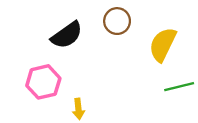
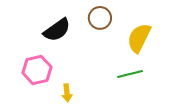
green line: (179, 87) -> (130, 74), moved

